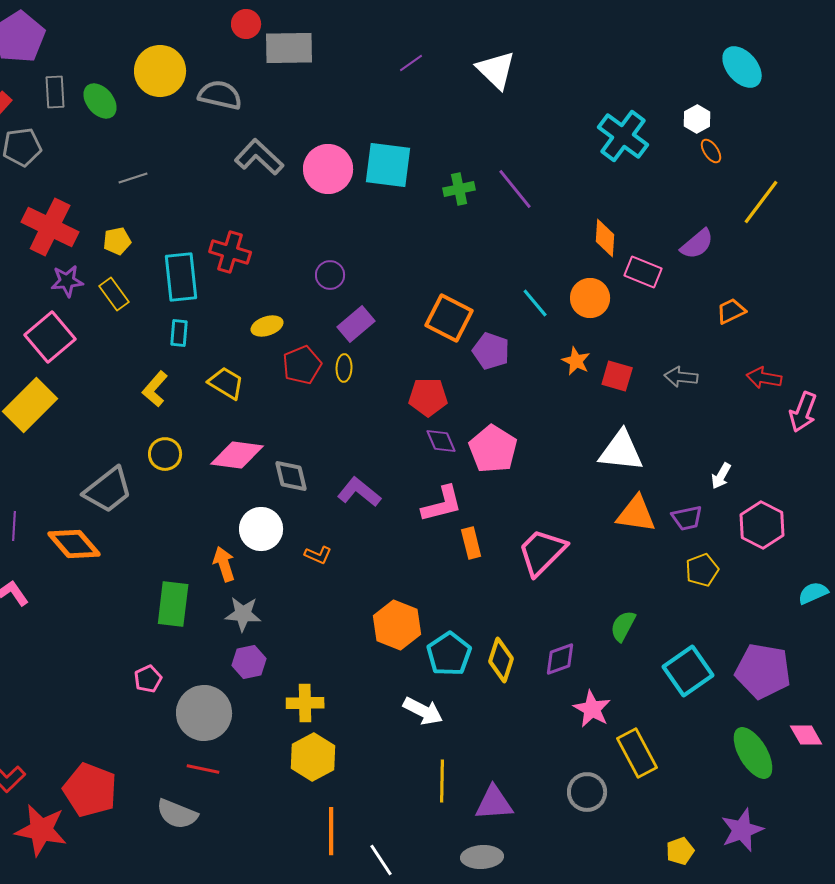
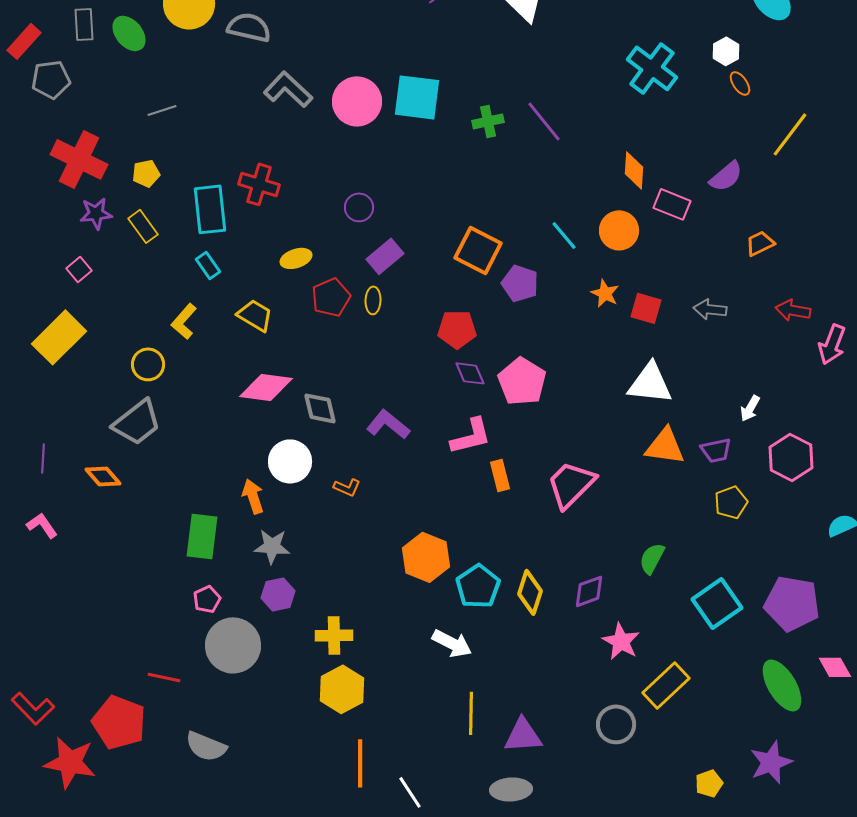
cyan rectangle: (179, 333) -> (208, 265), turned -40
pink square: (50, 337) -> (79, 269), size x0.5
yellow circle: (165, 454) -> (148, 364), moved
orange diamond: (74, 544) -> (103, 476), size x0.7
pink pentagon: (148, 679) -> (207, 599), moved
yellow rectangle: (637, 753) -> (666, 685), turned 75
red line: (203, 769) -> (164, 677), moved

